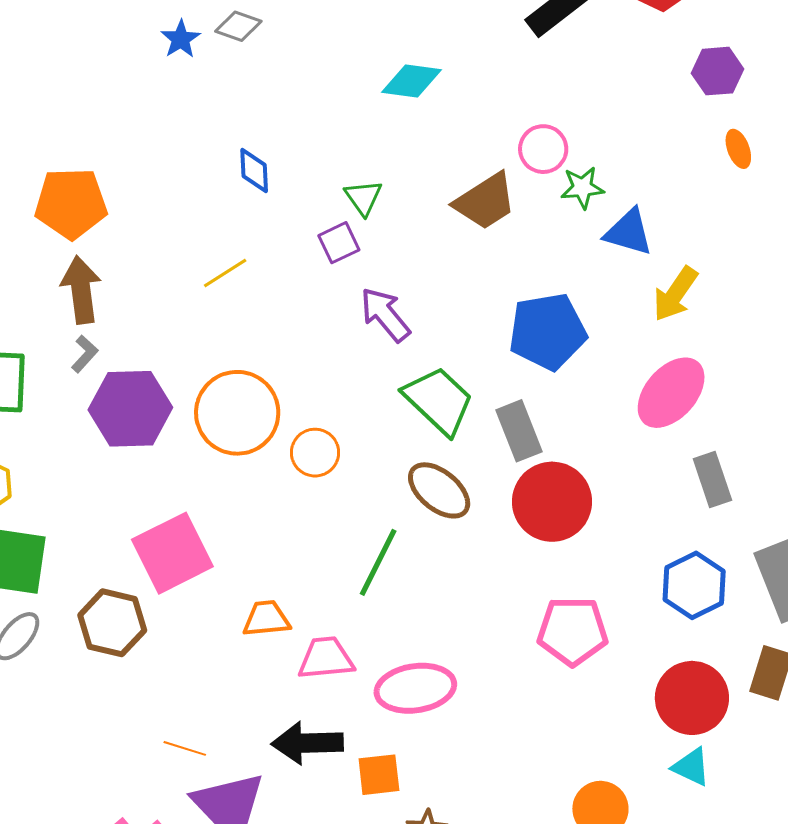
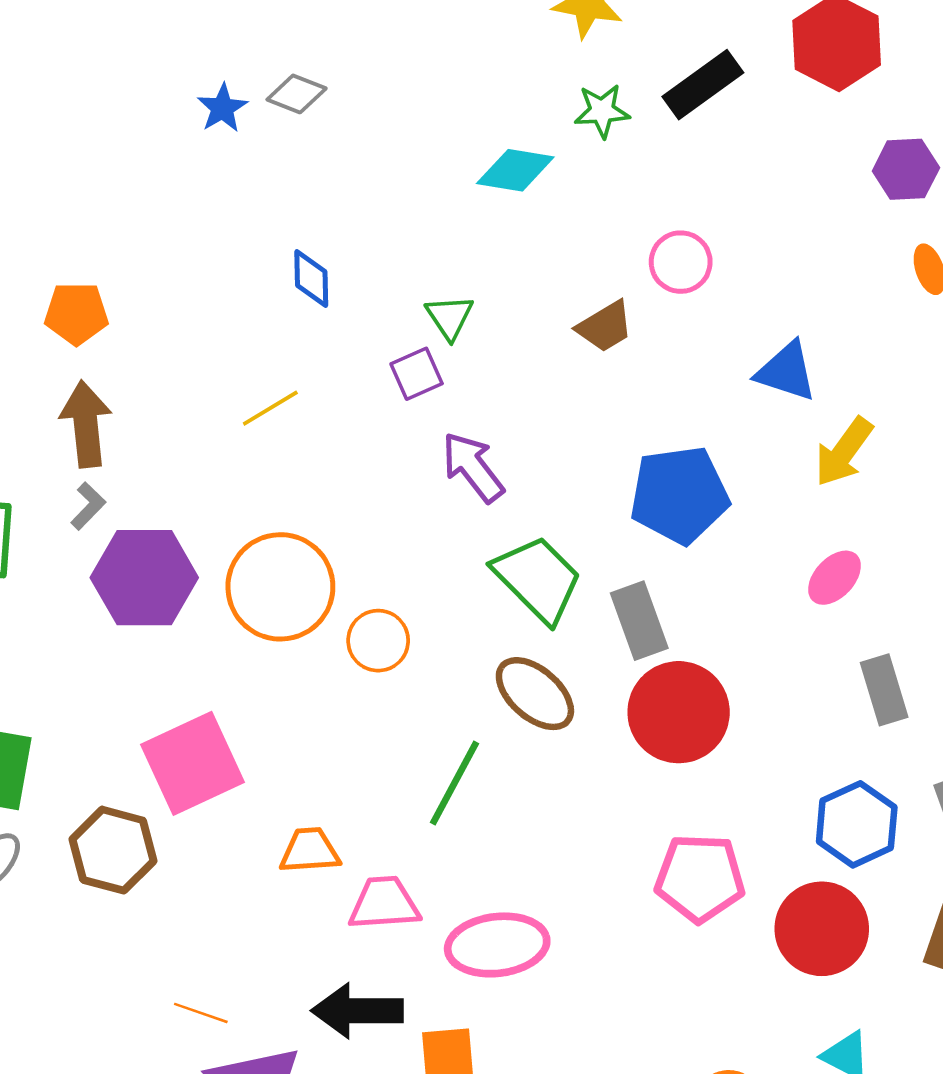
green star: (582, 188) -> (602, 111), moved
brown trapezoid: (485, 201) -> (605, 327), size x0.7
orange pentagon: (71, 203) -> (76, 313), size x0.7
pink ellipse: (671, 393) -> (835, 578), size x0.6
red circle: (692, 698) -> (822, 929), moved

